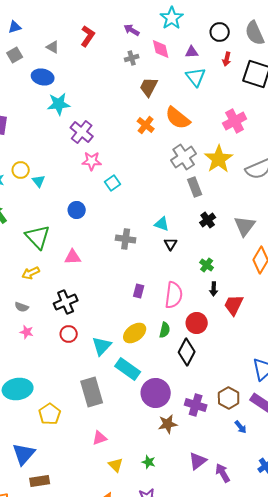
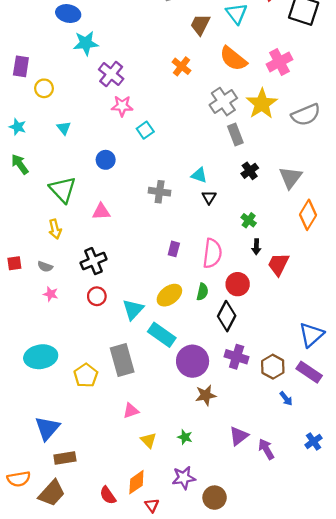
brown trapezoid: (149, 87) -> (200, 25), moved
orange semicircle: (178, 118) -> (233, 59), moved
yellow circle: (21, 170) -> (44, 88), moved
yellow arrow: (31, 273) -> (55, 229), turned -78
purple cross: (196, 405) -> (237, 357), moved
yellow pentagon: (50, 414) -> (86, 375), moved

